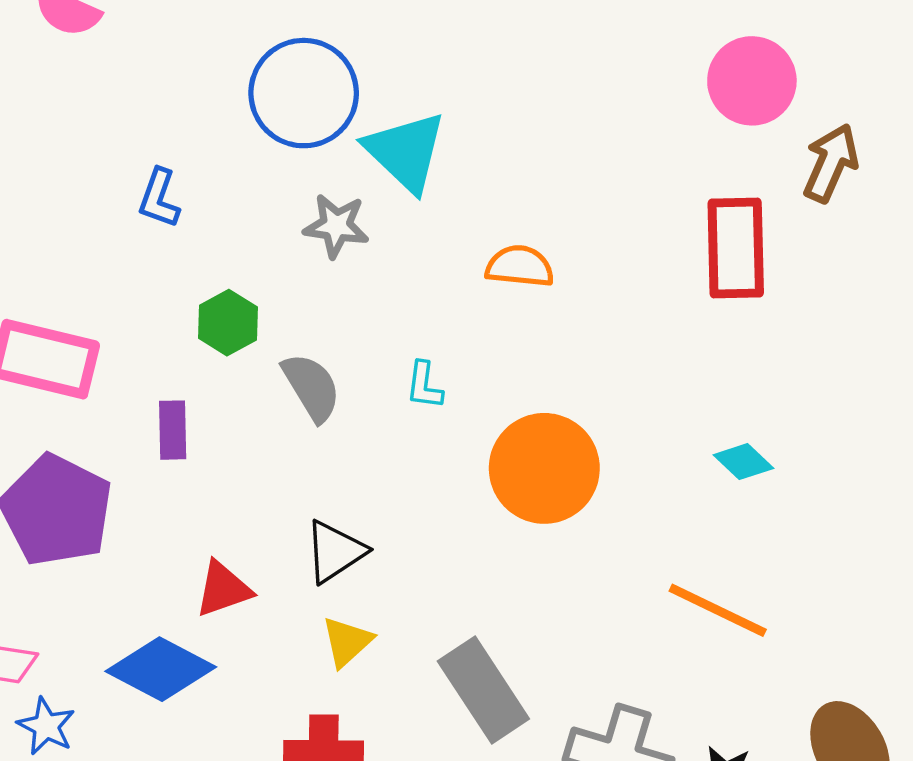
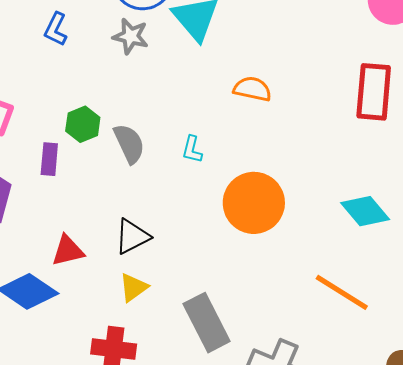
gray star: (336, 226) -> (131, 36), moved
green hexagon: (228, 323) -> (83, 124), moved
cyan diamond: (743, 462) -> (365, 211), size x1.5

